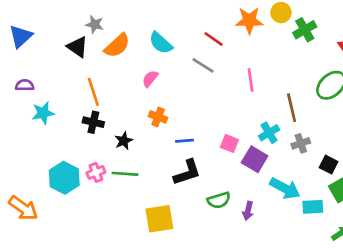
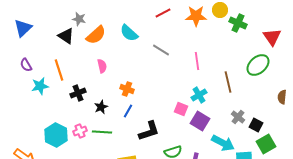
green cross: (305, 30) -> (238, 23), turned -36
red line: (214, 39) -> (163, 13), moved, turned -63
pink semicircle: (150, 79) -> (102, 66), moved, turned 128
purple semicircle: (25, 85) -> (26, 65), turned -120
orange line: (93, 92) -> (59, 70), moved
black cross: (93, 122) -> (78, 93), turned -35
cyan cross: (269, 133) -> (199, 95), moved
blue line: (184, 141) -> (128, 111), moved, turned -56
gray cross: (301, 143) -> (238, 117), moved, turned -32

